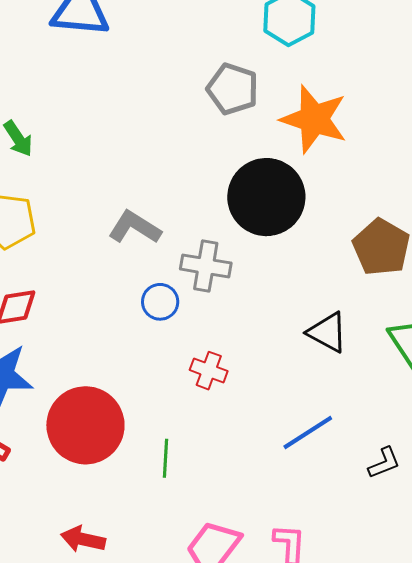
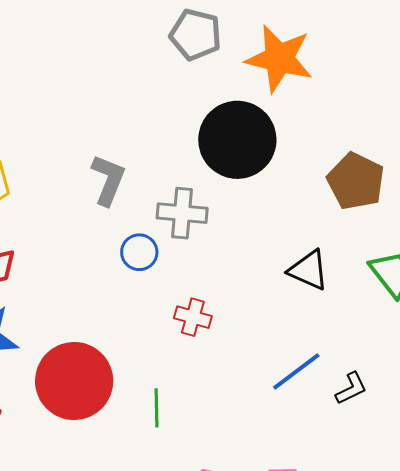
gray L-shape: (135, 227) -> (108, 180), turned 84
black L-shape: (384, 463) -> (351, 388), moved

